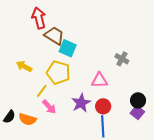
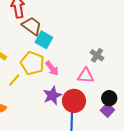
pink triangle: (99, 80) -> (86, 76), moved
red circle: (103, 106) -> (74, 101), size x1.5
pink arrow: (49, 107) -> (52, 68), moved

